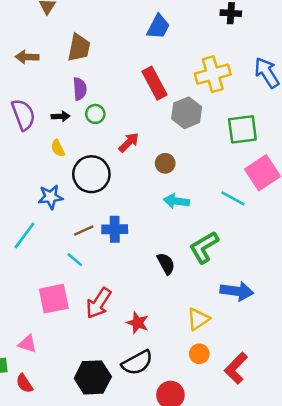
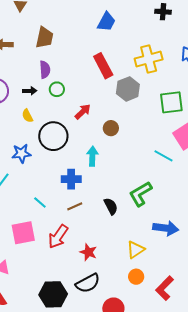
cyan arrow: (176, 201) -> (92, 156), moved, turned 84
brown line: (84, 230) -> (75, 206), moved

